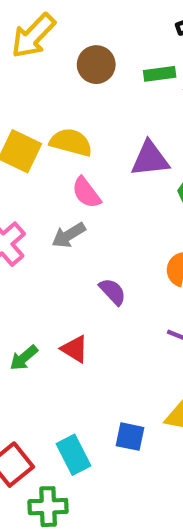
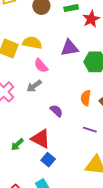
red triangle: (75, 349) -> (41, 139), size x1.5
blue square: (130, 437) -> (48, 160), moved, turned 32

